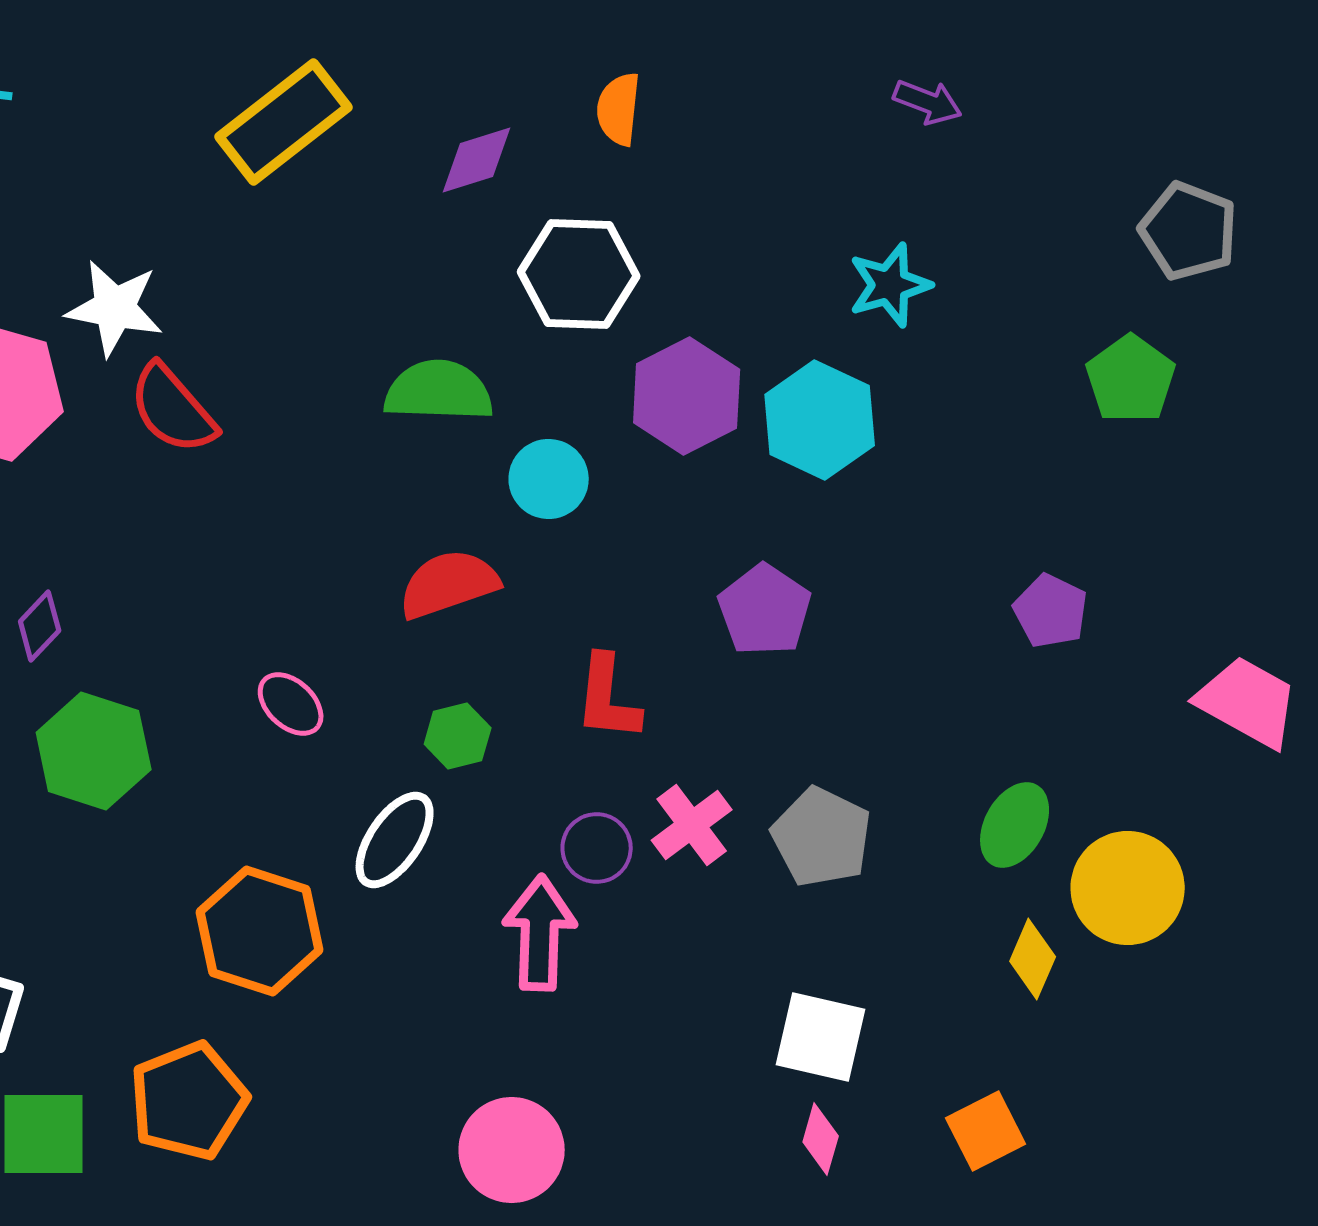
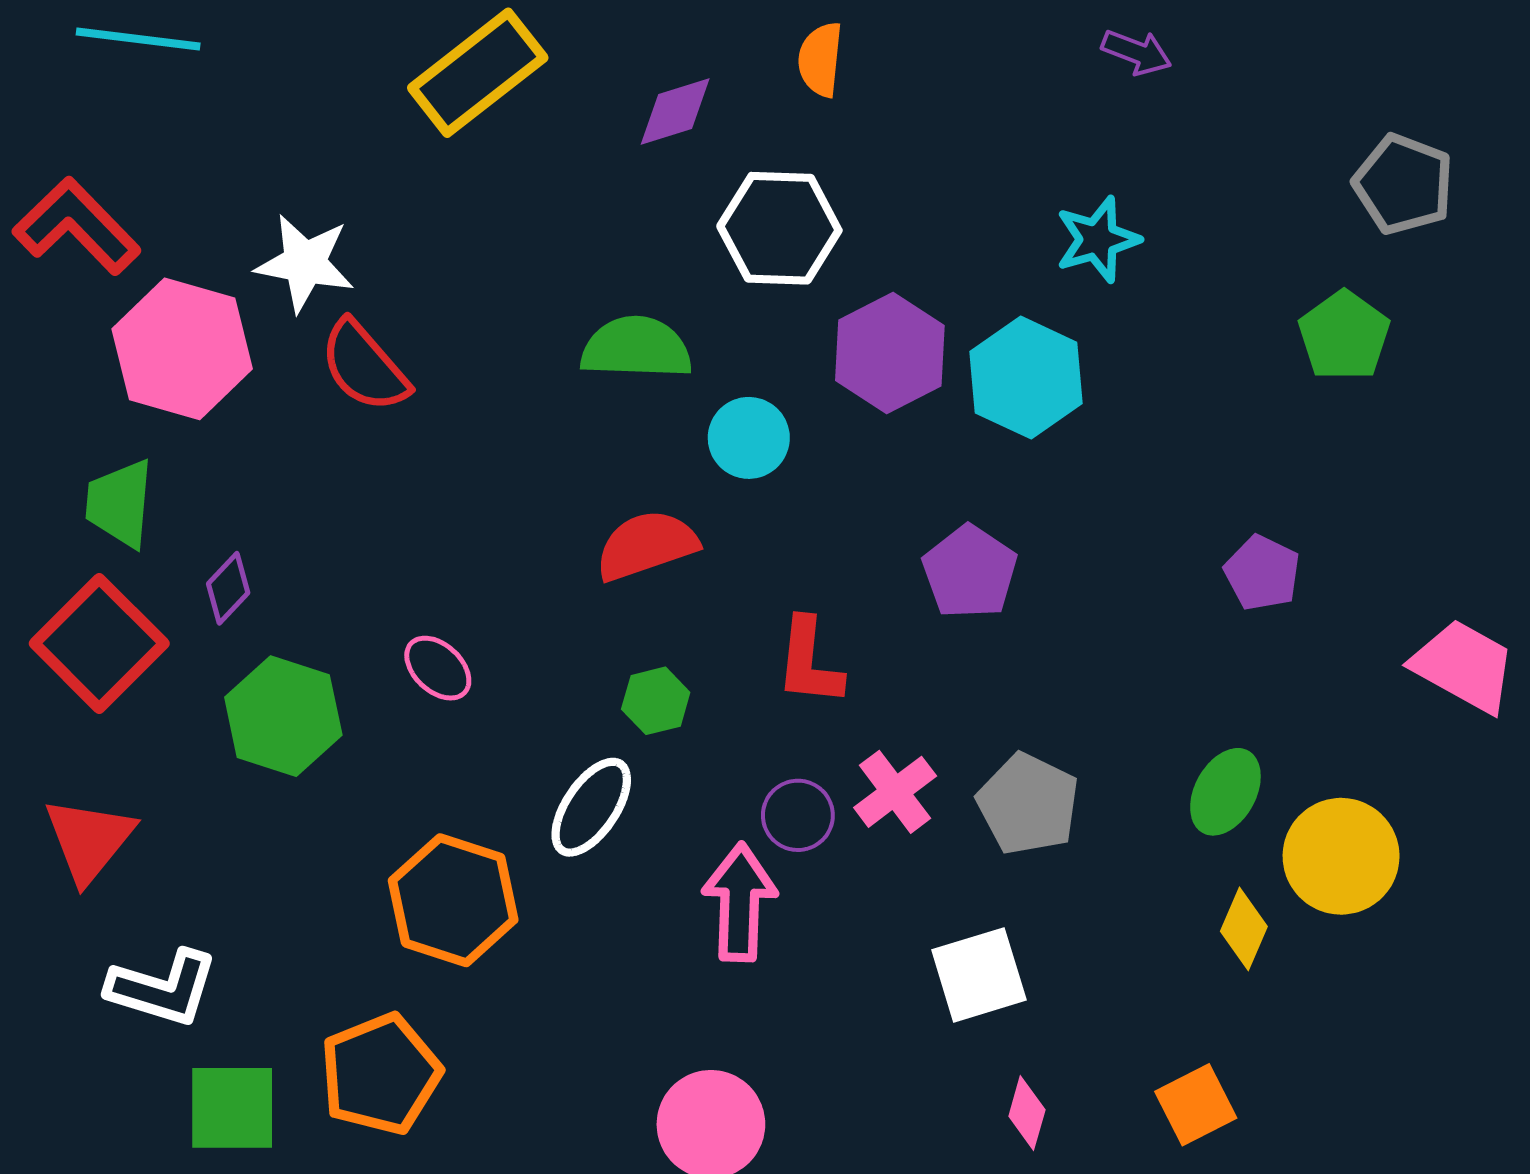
pink ellipse: (291, 704) -> (438, 668), moved
white square: (821, 1037) -> (979, 975), moved, turned -30

